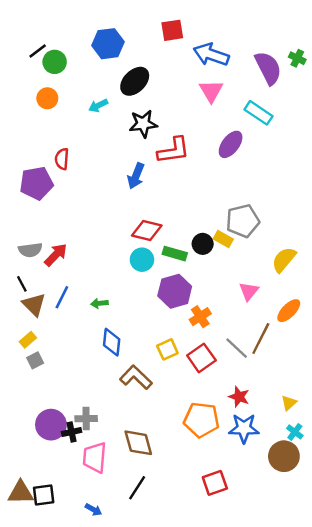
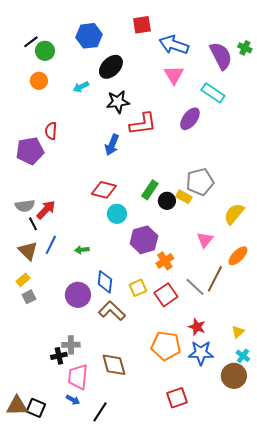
red diamond: (147, 231) -> (104, 190), moved
green rectangle: (175, 254) -> (150, 190), moved, turned -72
black line: (22, 284) -> (33, 224), moved
blue diamond: (112, 342) -> (105, 282), moved
purple circle: (51, 425) -> (78, 295), moved
black line: (137, 488) -> (100, 412), moved
black square: (44, 495) -> (36, 408), turned 30
blue arrow: (93, 510) -> (73, 400), moved

